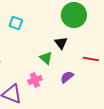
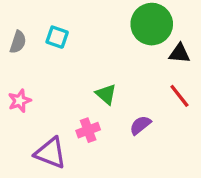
black triangle: (61, 43) -> (179, 53), moved, turned -48
red line: (91, 59) -> (179, 96), turned 42

